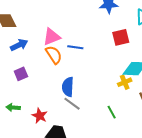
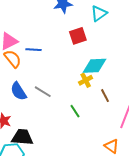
blue semicircle: (68, 87) -> (18, 91), moved, turned -30
gray line: (72, 104) -> (43, 92), moved

